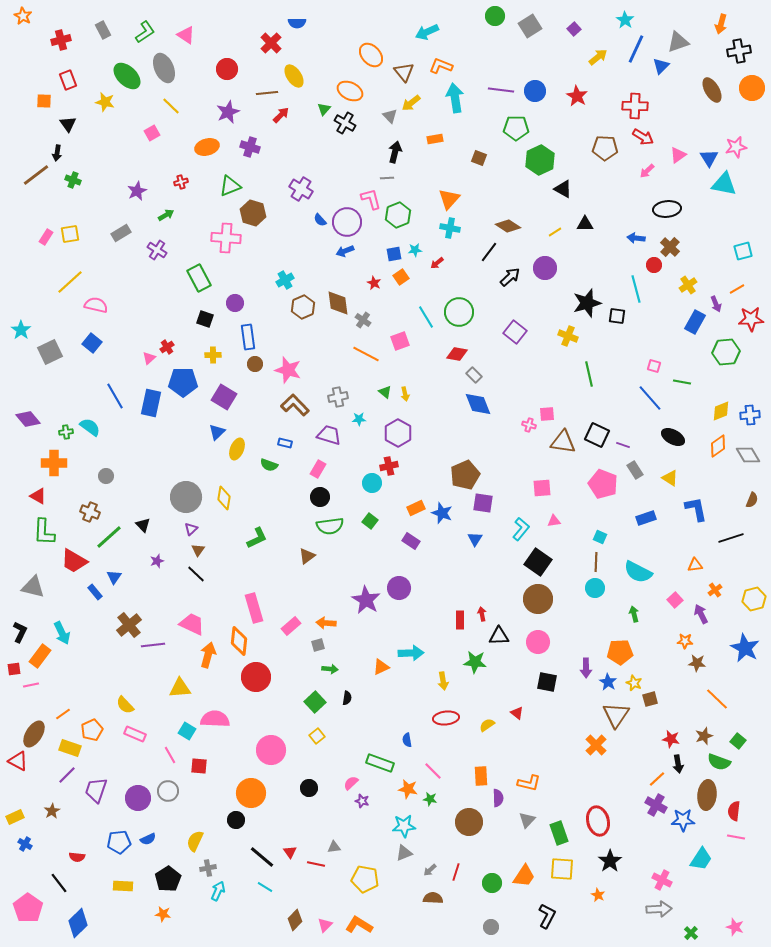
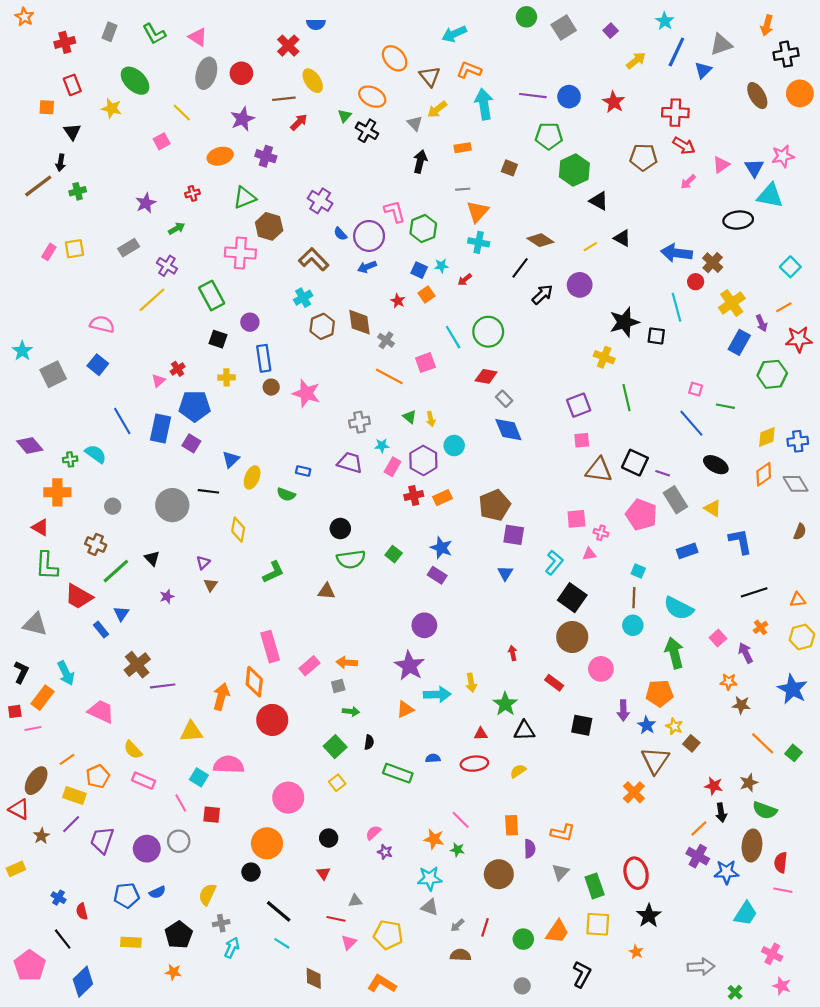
gray rectangle: (103, 30) -> (110, 32), turned 48
green L-shape: (145, 32) -> (154, 34), turned 95
gray ellipse: (164, 68) -> (206, 73), moved, turned 40
gray line: (387, 178) -> (463, 189), moved
green cross: (73, 180) -> (78, 191), turned -35
black ellipse: (667, 209) -> (738, 220), moved
black triangle: (585, 224) -> (622, 238), turned 30
blue arrow: (636, 238) -> (676, 253), size x1.6
cyan square: (743, 251) -> (790, 267), turned -30
blue square: (394, 254) -> (419, 270), turned 35
yellow line: (70, 282) -> (152, 300), moved
yellow cross: (688, 285) -> (732, 303), size x1.4
purple square: (515, 332) -> (579, 405), moved, turned 30
purple square: (224, 397) -> (191, 443), moved, size x0.7
brown L-shape: (295, 405) -> (314, 259), moved
pink cross: (529, 425) -> (601, 533), moved
pink rectangle: (318, 469) -> (392, 467), moved
gray rectangle: (635, 470) -> (675, 500), size x1.4
cyan circle: (372, 483) -> (454, 446), moved
gray circle: (186, 497) -> (172, 505), moved
orange rectangle: (416, 508) -> (442, 498), moved
blue star: (442, 513) -> (441, 548), moved
black line: (731, 538) -> (754, 592), moved
brown triangle: (307, 556) -> (326, 591), turned 42
orange triangle: (695, 565) -> (798, 600), moved
black line: (196, 574) -> (208, 491), moved, turned -36
purple star: (366, 600) -> (409, 666), moved
green arrow: (634, 614) -> (674, 653), size x1.8
red rectangle: (460, 620) -> (554, 683), moved, turned -54
pink trapezoid: (192, 624) -> (101, 711), moved
black triangle: (499, 636) -> (524, 731), moved
pink circle: (538, 642) -> (601, 669), moved
green star: (475, 662) -> (505, 704), turned 30
yellow arrow: (443, 681) -> (471, 683), moved
brown square: (650, 699) -> (691, 743), turned -35
red triangle: (517, 713) -> (481, 734), moved, turned -40
blue semicircle: (407, 740) -> (433, 758), moved, turned 96
green square: (738, 741) -> (793, 753), moved
green rectangle: (380, 763) -> (398, 773), moved
brown star: (52, 811) -> (41, 836), moved
blue cross: (25, 844) -> (58, 898), moved
red triangle: (290, 852) -> (323, 873), moved
gray triangle: (404, 853) -> (430, 907), turned 42
red semicircle: (77, 857) -> (82, 911), turned 70
pink cross: (662, 880) -> (772, 954), moved
brown diamond: (295, 920) -> (314, 978), turned -45
pink triangle: (325, 925) -> (349, 942), moved

